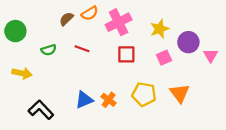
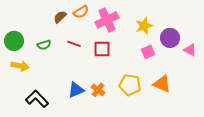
green circle: (15, 31) -> (14, 41), moved
red square: (126, 54) -> (102, 49), moved
pink triangle: (211, 55) -> (190, 50), turned -32
orange triangle: (180, 93) -> (162, 84), turned -30

